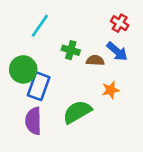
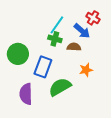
cyan line: (40, 26) -> (57, 25), moved
blue arrow: (117, 51) -> (82, 31), moved
blue rectangle: (39, 86) -> (43, 67), moved

